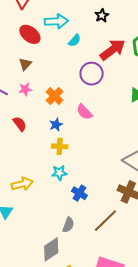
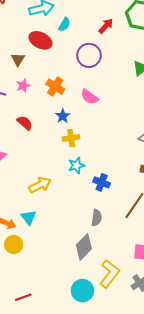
red ellipse: (30, 34) -> (41, 40), moved
red arrow: (113, 50) -> (106, 26), size x0.6

